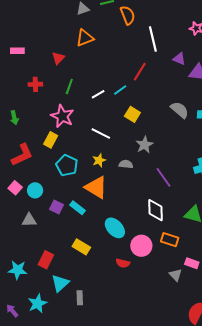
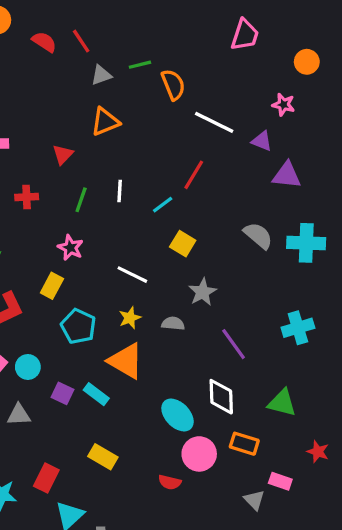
white line: (153, 39) -> (214, 122), turned -50
purple triangle: (179, 59) -> (262, 141), moved
white line: (98, 94) -> (120, 191), moved, turned -56
pink star: (62, 116) -> (70, 248), size x0.7
cyan ellipse: (115, 228) -> (178, 415), moved

